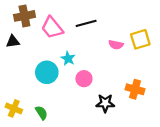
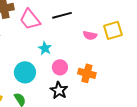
cyan circle: (47, 72) -> (25, 72), moved
orange cross: (135, 89) -> (87, 73), moved
black star: (105, 103) -> (59, 90), moved, turned 30

